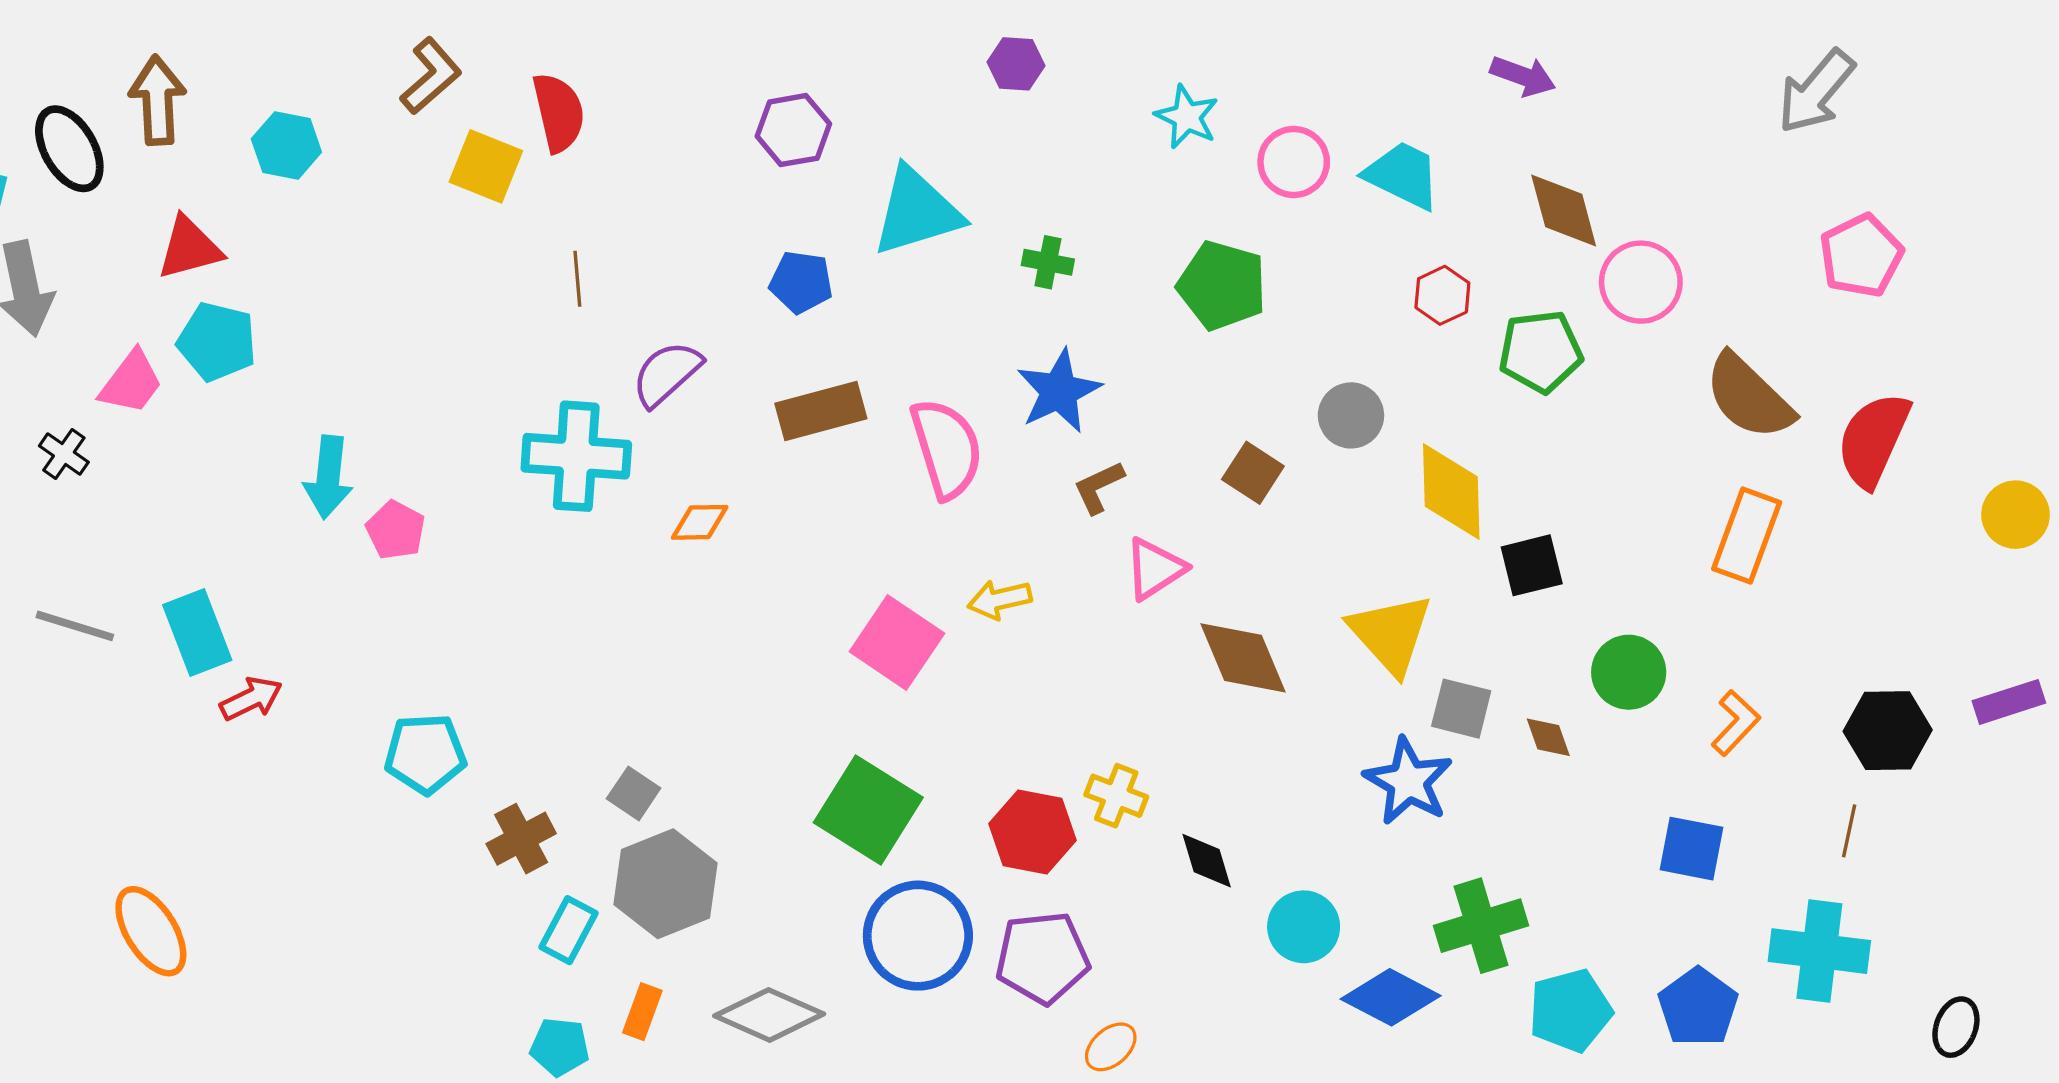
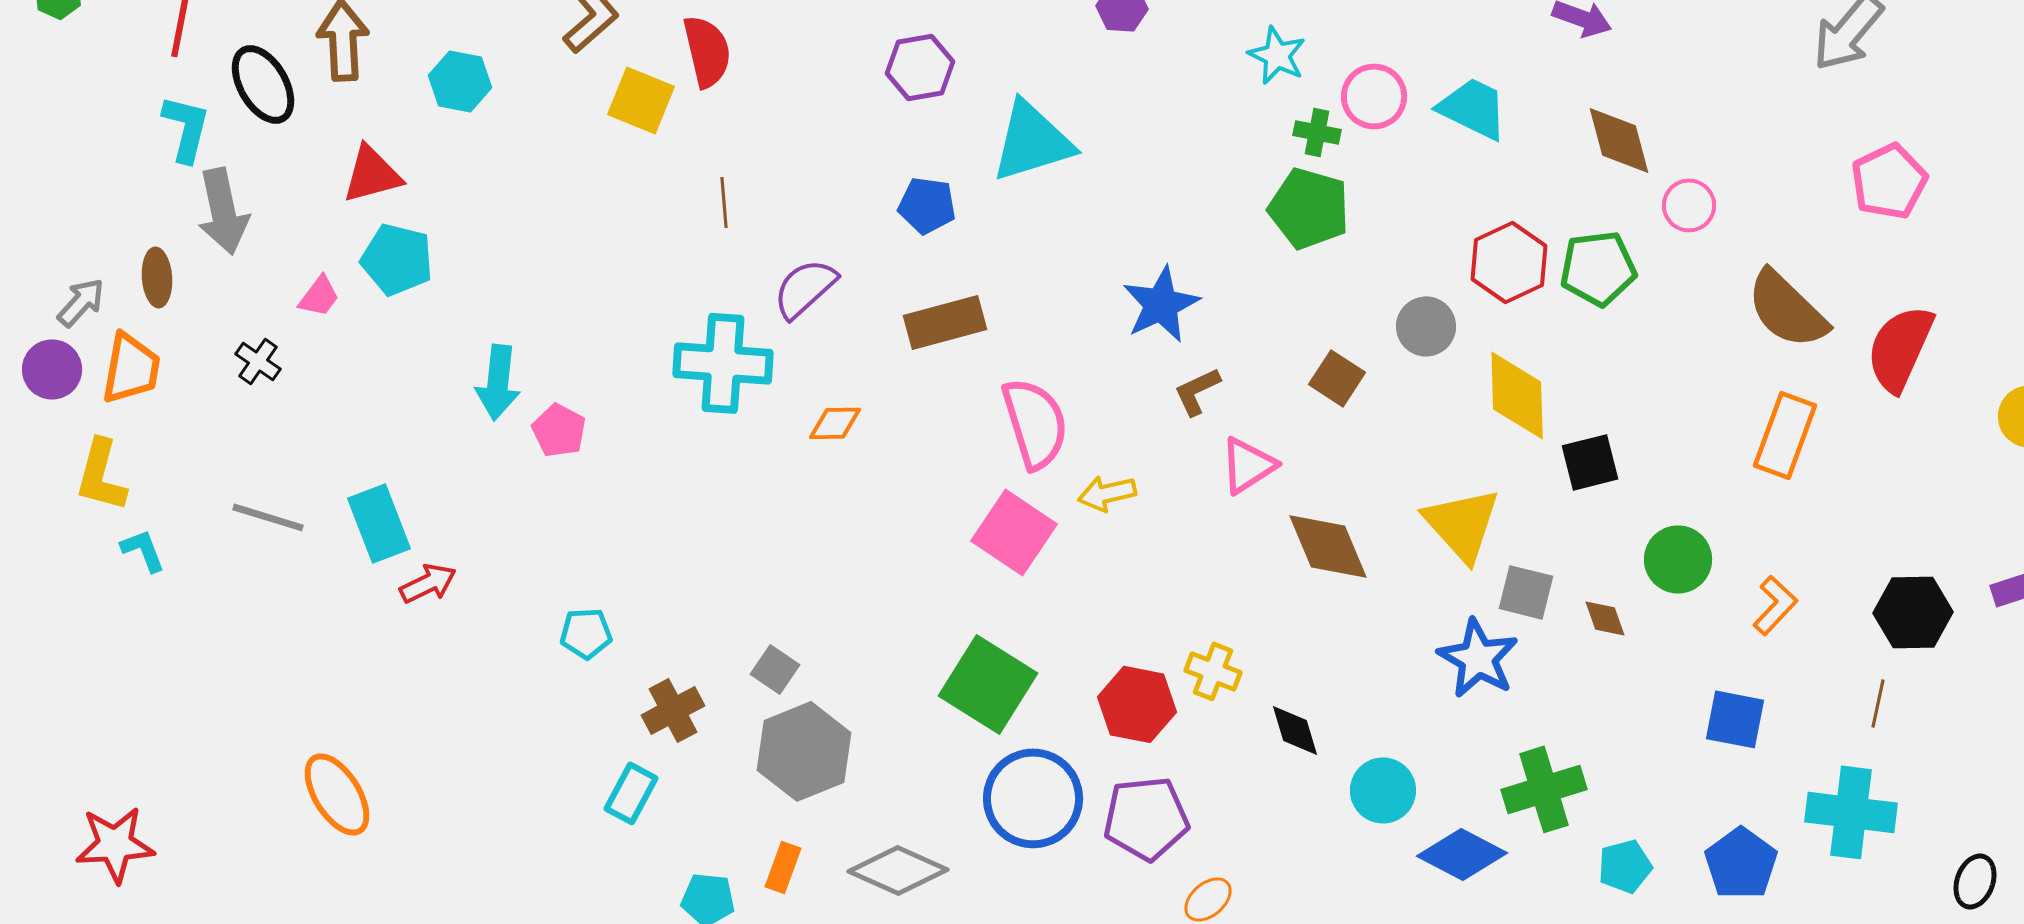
green cross: (1048, 262) -> (1317, 132), moved
pink circle: (1641, 282) -> (1689, 205), size x0.7
red hexagon: (1442, 295) -> (1509, 262), moved, size x1.5
pink trapezoid: (131, 382) -> (319, 296), size x0.7
pink semicircle: (947, 449) -> (1035, 423), moved
cyan pentagon: (425, 754) -> (586, 633), size x0.7
cyan rectangle: (569, 930) -> (631, 793), moved
cyan pentagon: (1570, 1011) -> (1625, 866), size x0.7

